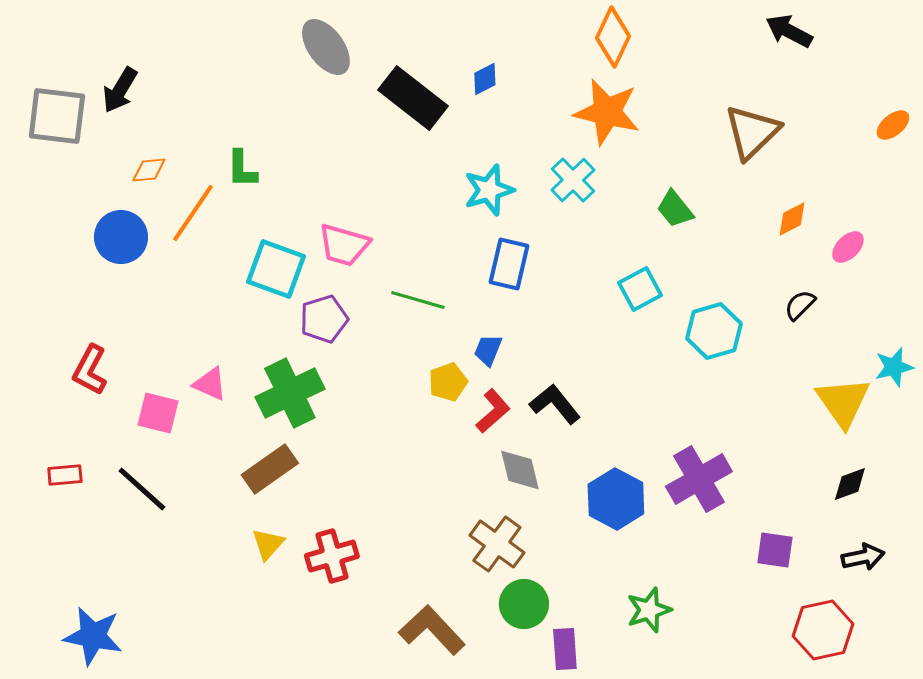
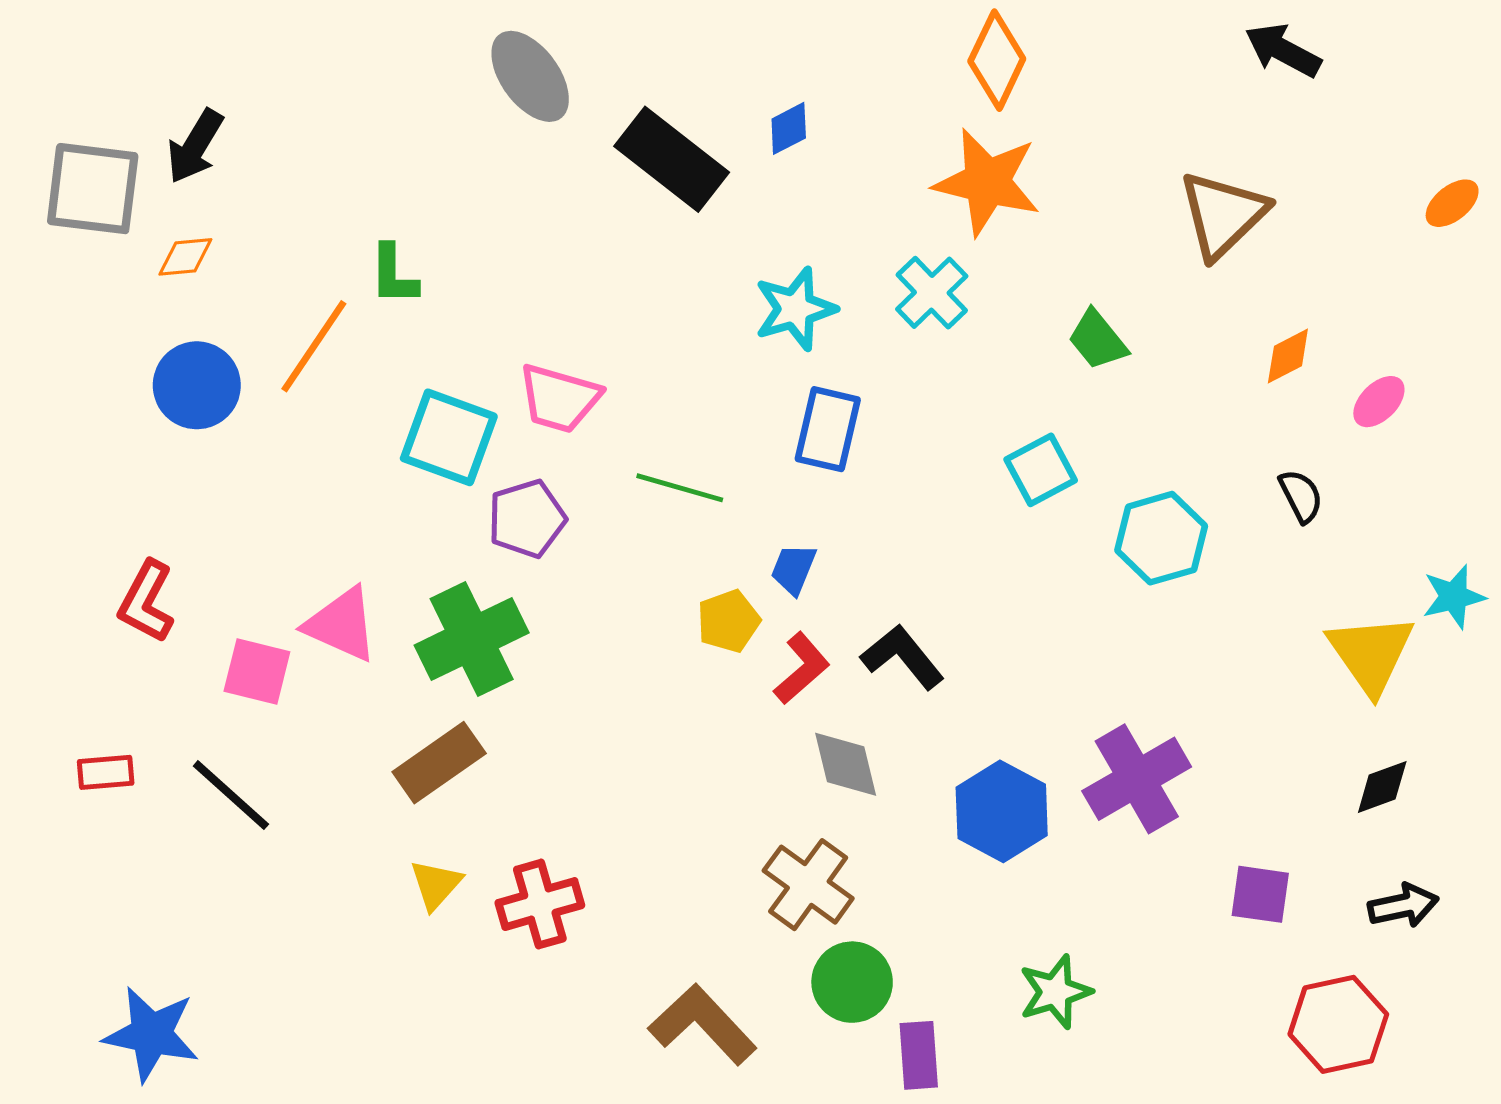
orange diamond: (149, 170) -> (185, 257), moved
black semicircle: (800, 305) -> (1301, 496), turned 108
pink triangle: (210, 384) -> (341, 624), size x1.4

